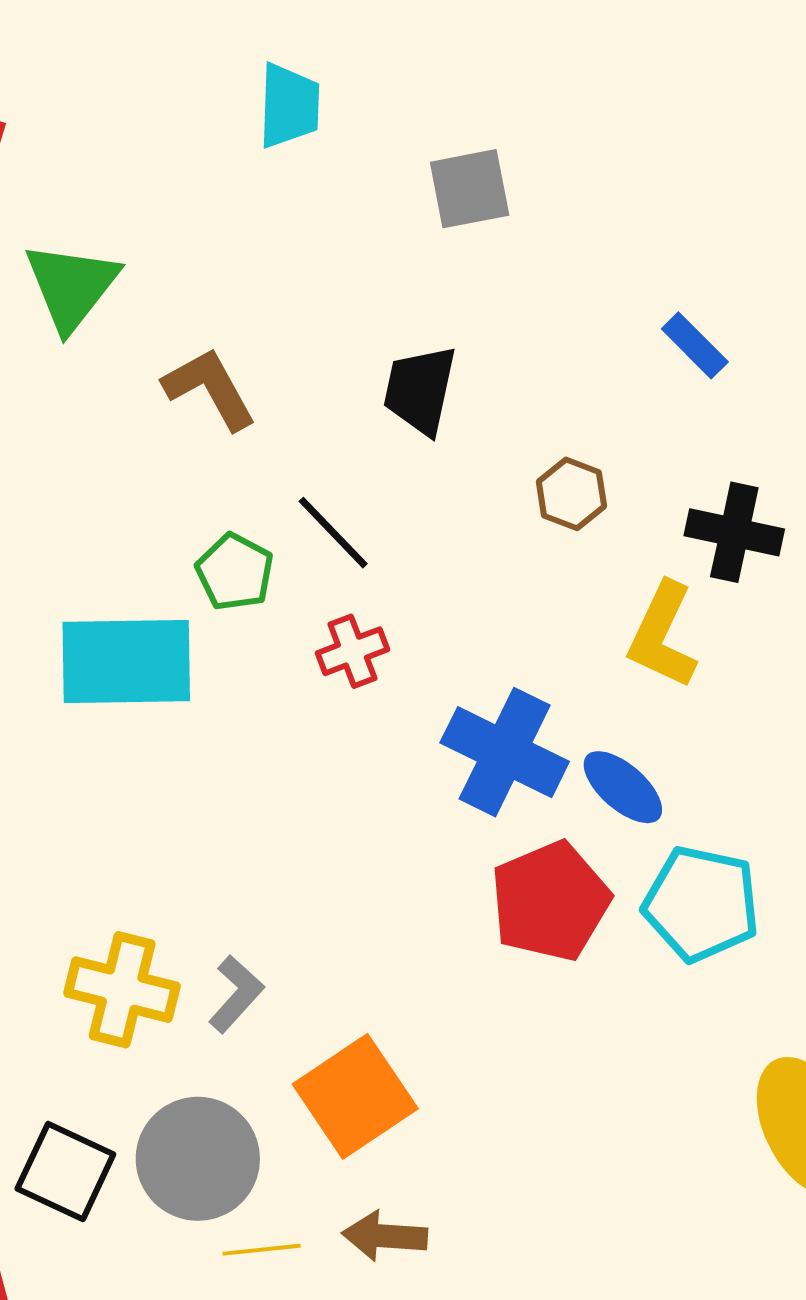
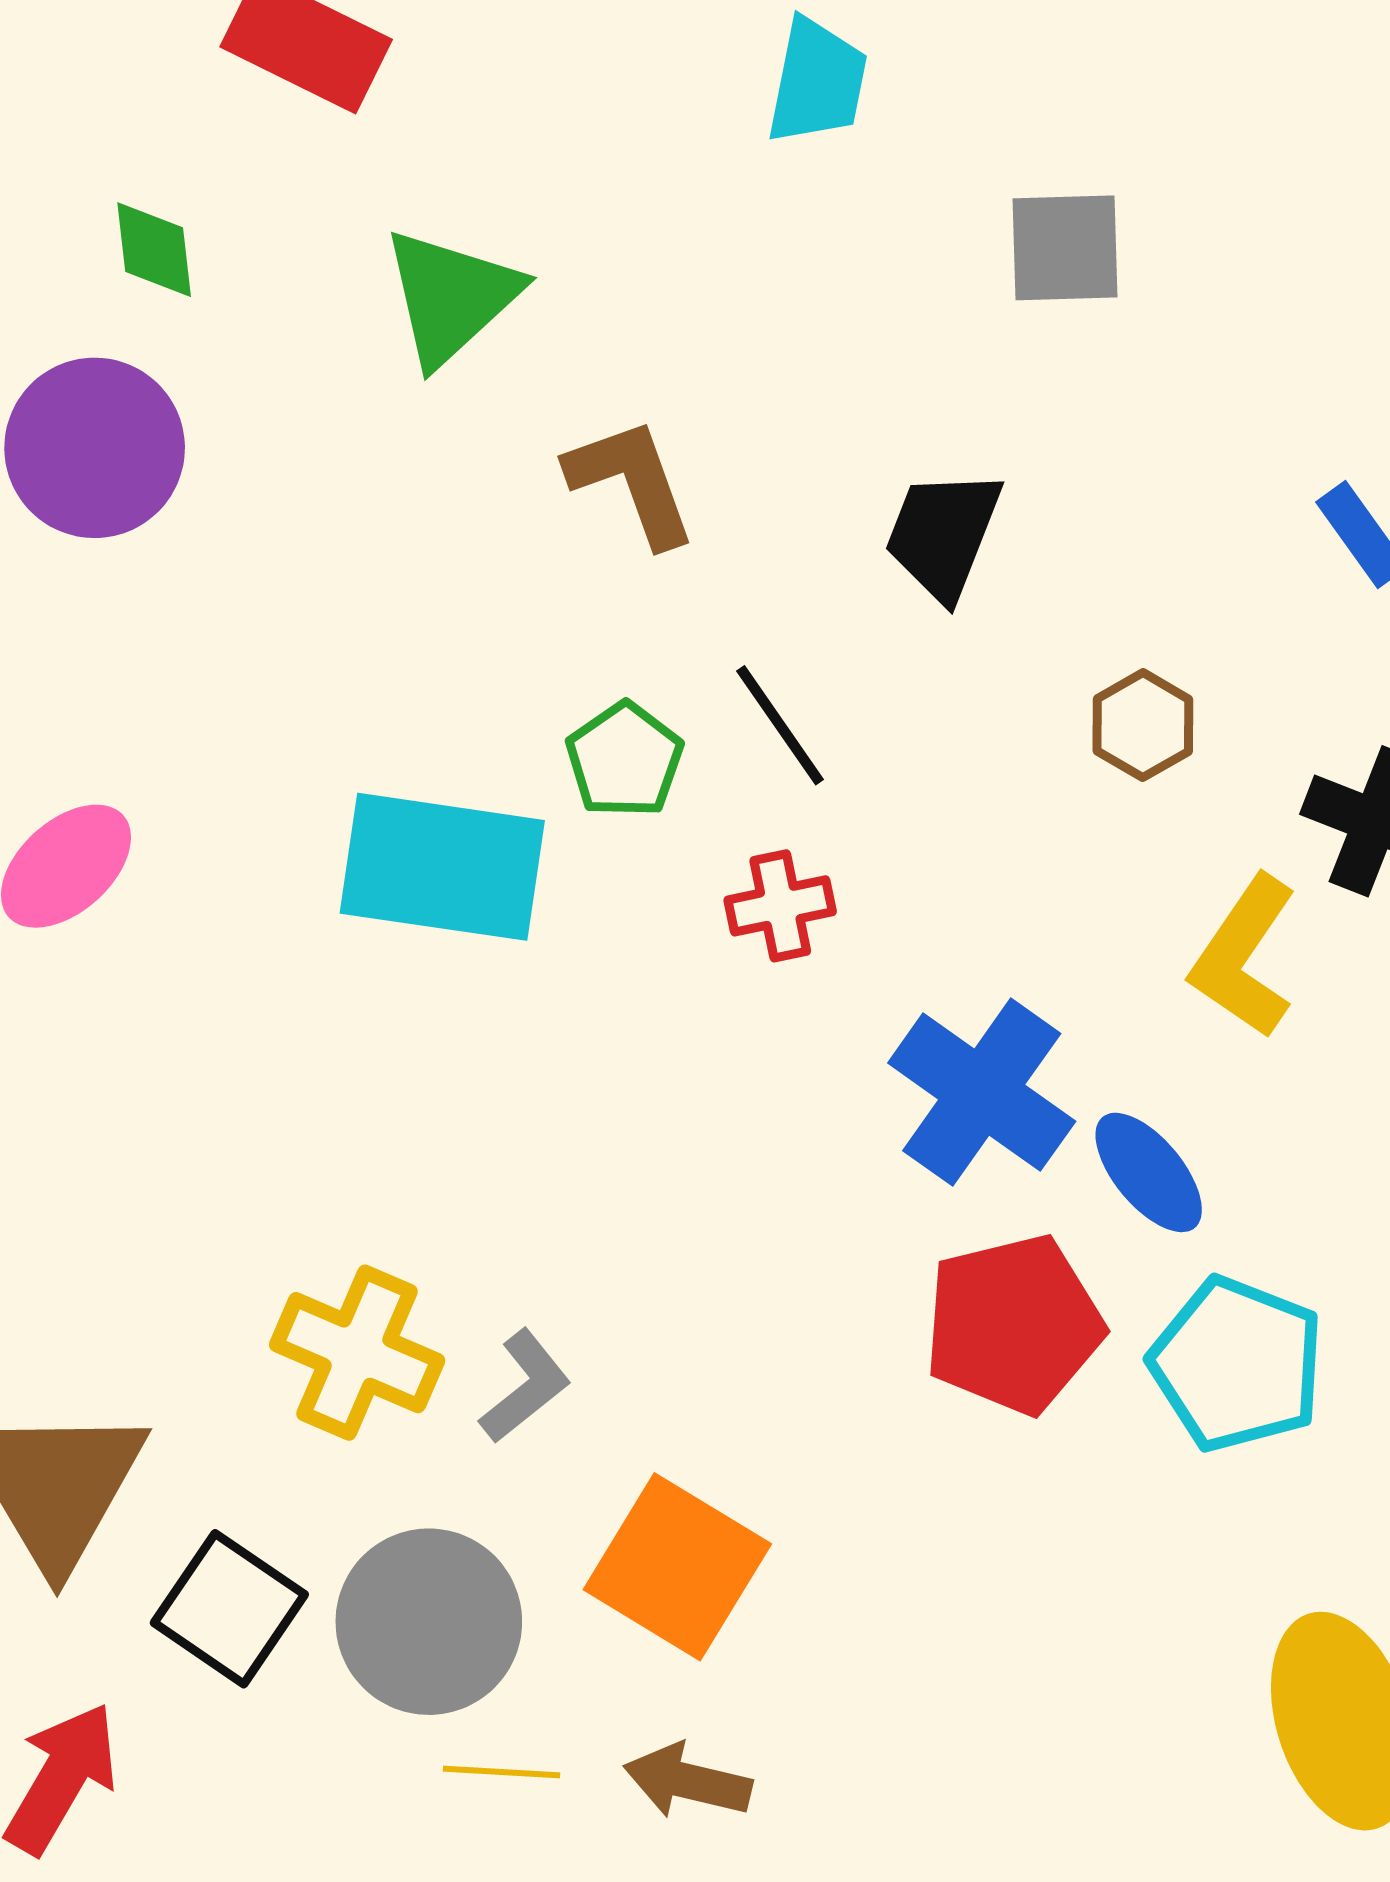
orange square: (355, 1096) -> (677, 1567), turned -34

